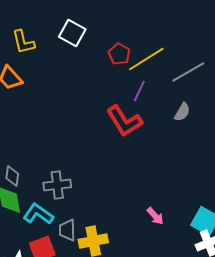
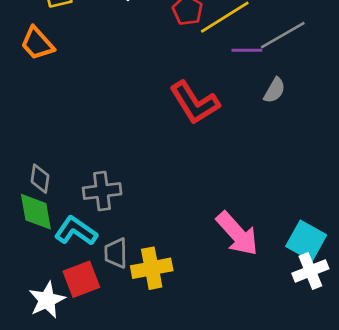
purple line: (139, 91) -> (247, 50), moved, turned 65
pink arrow: (155, 216) -> (237, 234), size x1.8

